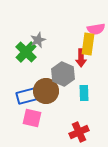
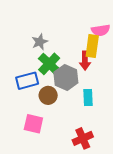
green cross: (26, 52) -> (49, 64), moved
brown circle: (46, 91) -> (48, 95), size x0.7
blue rectangle: (27, 96) -> (27, 81), moved

